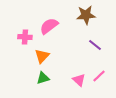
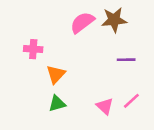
pink semicircle: (49, 26) -> (82, 23), moved
purple line: (95, 45) -> (126, 60), turned -40

